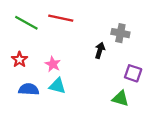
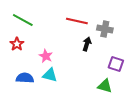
red line: (61, 18) -> (77, 21), moved
red star: (19, 60) -> (17, 44), moved

